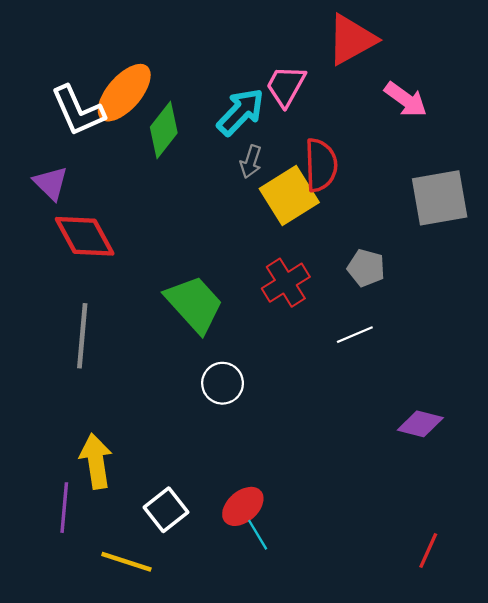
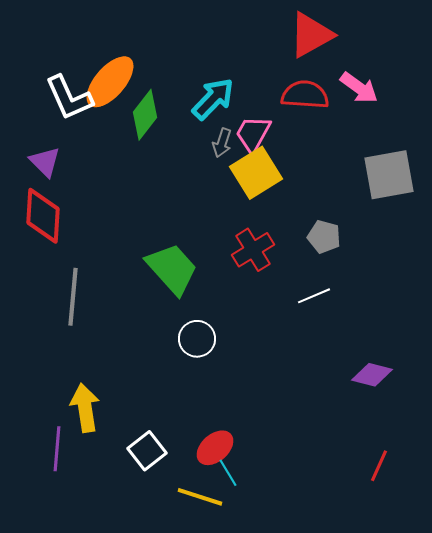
pink trapezoid: (286, 86) -> (253, 134), moved
red semicircle: (321, 165) -> (305, 95), moved, turned -84
red diamond: (85, 236) -> (43, 216), moved, turned 32
red line: (428, 551) -> (379, 466), moved
yellow line: (126, 562) -> (200, 497), moved

